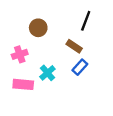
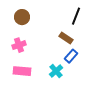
brown circle: (38, 28) -> (22, 17), moved
cyan cross: (47, 73) -> (56, 71), moved

